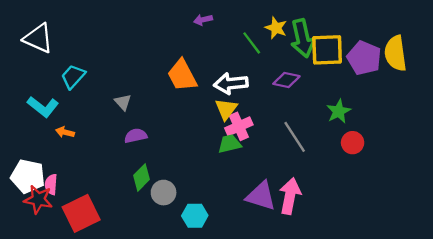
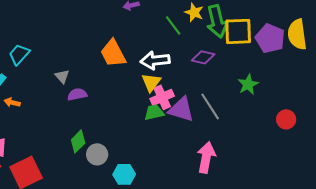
purple semicircle: (136, 136) -> (77, 94), moved
red circle: (353, 143) -> (286, 119), moved
purple triangle: (261, 196) -> (181, 109), moved

